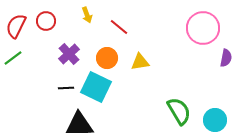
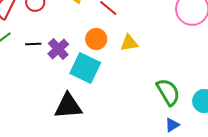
purple cross: (69, 54) -> (58, 49), moved
black line: (66, 88) -> (33, 44), moved

